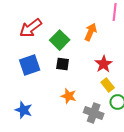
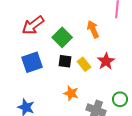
orange arrow: (91, 32) -> (93, 29), turned -48
yellow rectangle: (108, 85) -> (84, 64), moved

